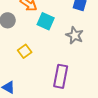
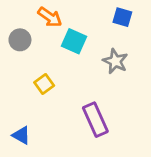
purple rectangle: (61, 76) -> (95, 120), turned -35

